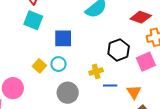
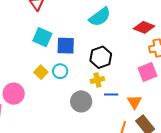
cyan square: (33, 20) -> (42, 37), moved
black hexagon: (119, 50) -> (101, 57), moved
gray circle: (68, 93) -> (81, 101), moved

